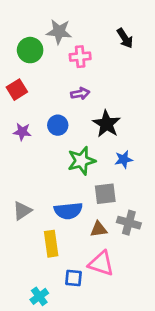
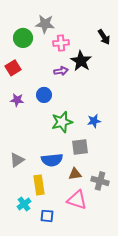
black arrow: (125, 38) -> (104, 37), moved
black star: (106, 124) -> (81, 61), moved
gray cross: (129, 223) -> (100, 181), moved
blue square: (74, 278) -> (47, 216), moved
cyan cross: (39, 296) -> (24, 204), moved

